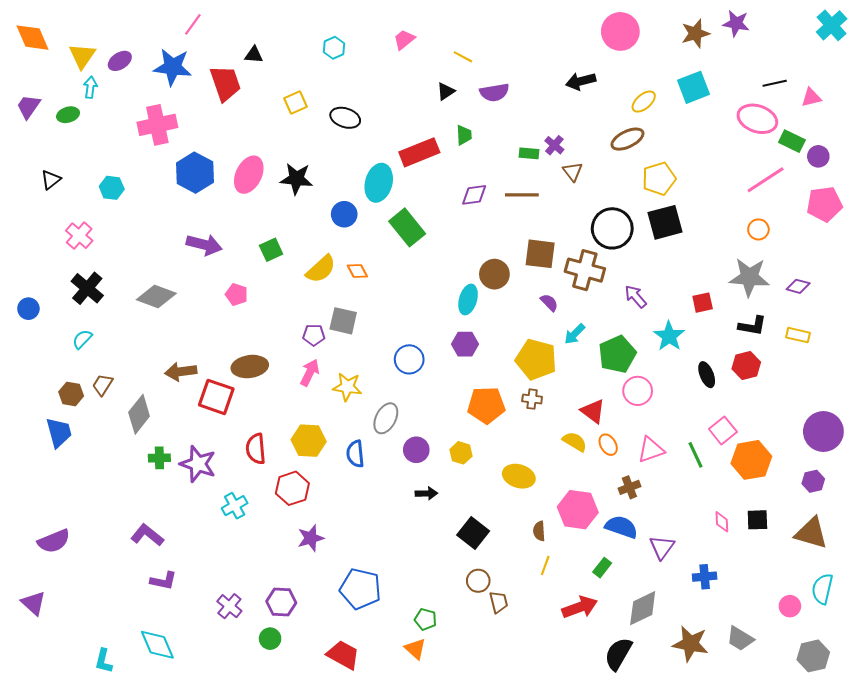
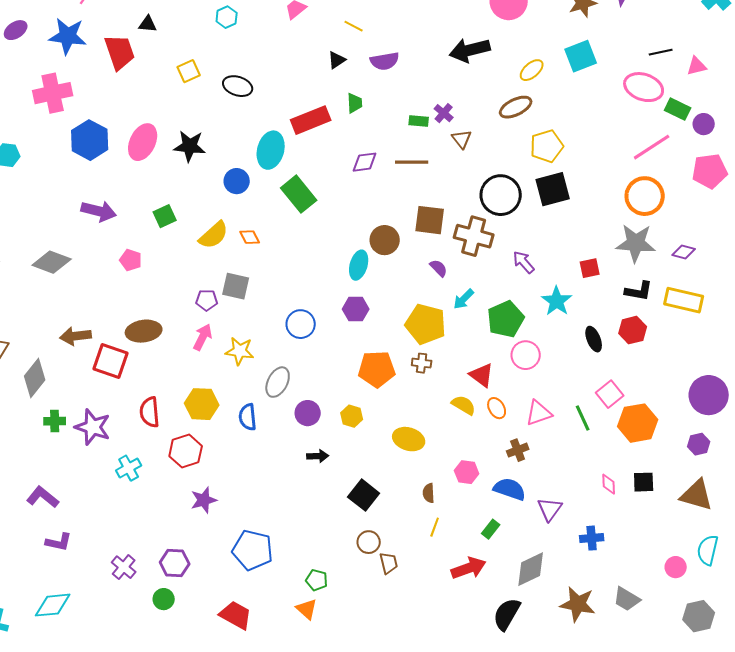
black arrow: (581, 81) -> (470, 50), size x1.4
orange circle: (758, 229) -> (645, 196), size x1.8
yellow rectangle: (798, 335) -> (684, 300), size x1.6
pink hexagon: (578, 510) -> (467, 472), size x0.6
cyan diamond: (157, 645) -> (53, 605), turned -72

